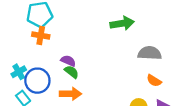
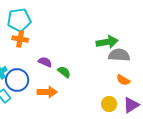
green arrow: (122, 23) -> (107, 42), moved
green semicircle: (72, 72) -> (64, 72), moved

